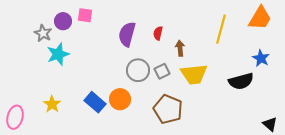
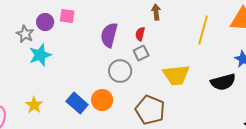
brown arrow: (180, 48) -> (156, 12), moved
gray square: (162, 71) -> (141, 53), moved

